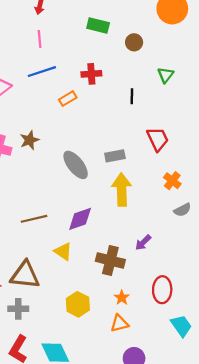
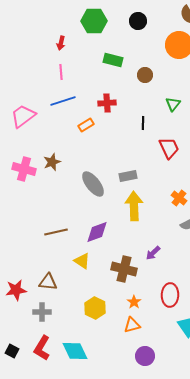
red trapezoid: (158, 139) -> (169, 148), moved
brown triangle: (25, 275) -> (48, 282), size x0.7

